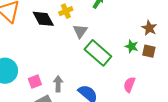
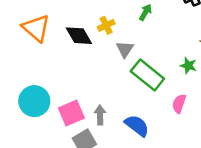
pink square: (35, 82) -> (71, 113), size x1.5
pink semicircle: (129, 85) -> (179, 104), moved

